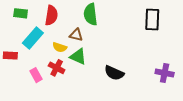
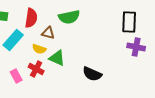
green semicircle: (91, 14) -> (69, 17), turned -95
brown triangle: (76, 35) -> (48, 33), moved
purple cross: (165, 73) -> (136, 47), moved

